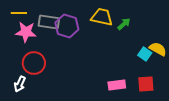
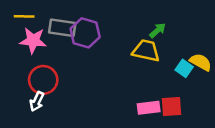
yellow trapezoid: (102, 17) -> (146, 51), moved
white arrow: (20, 84) -> (37, 101), moved
red square: (146, 84) -> (171, 107), moved

